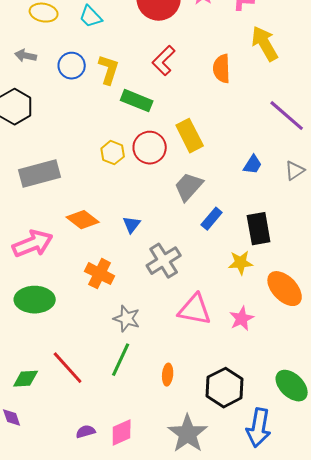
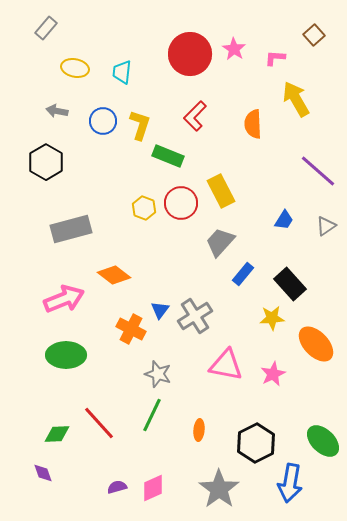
cyan trapezoid: (91, 17) -> (122, 72), turned 50
blue triangle: (132, 225) -> (160, 310), moved
black rectangle: (259, 229) -> (290, 284), turned -32

